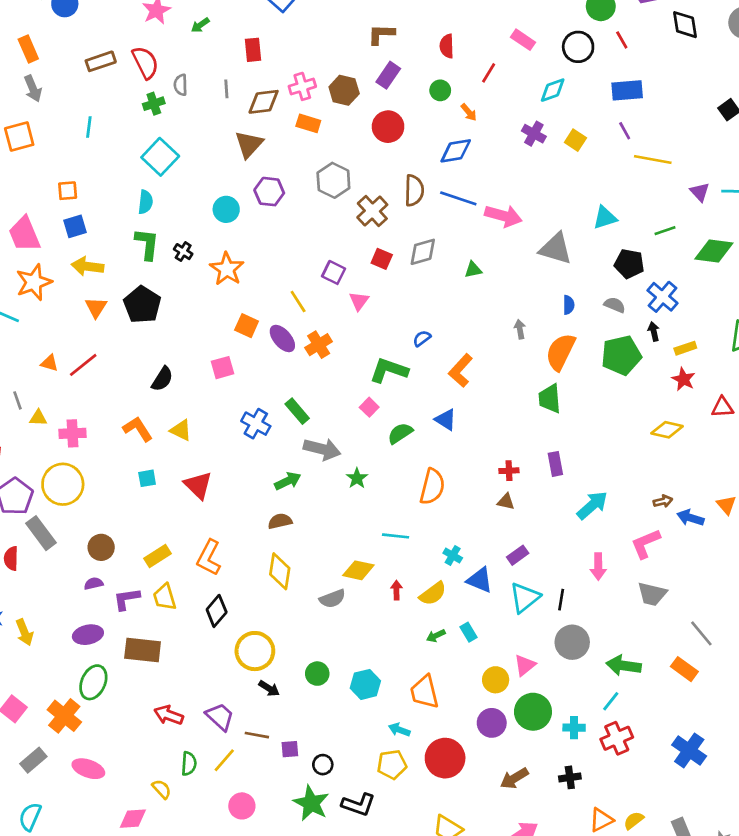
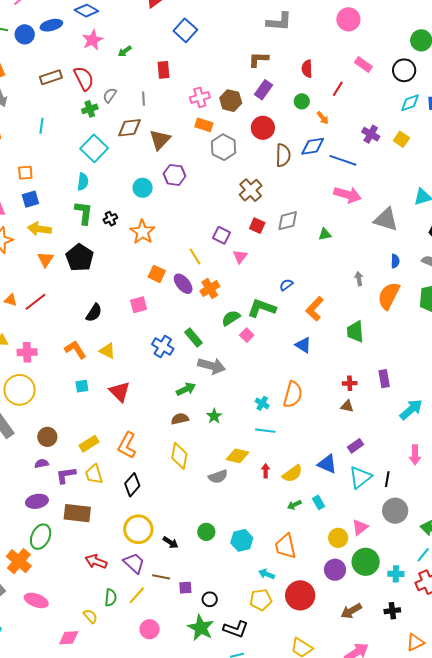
gray semicircle: (181, 85) -> (110, 95), turned 35
cyan diamond: (553, 90) -> (410, 103), moved
brown diamond: (264, 102) -> (130, 128), moved
gray hexagon: (333, 180) -> (223, 147), moved
brown semicircle: (414, 190) -> (283, 155), moved
blue line: (458, 198) -> (343, 160), moved
black cross: (183, 252) -> (110, 219), turned 32
green trapezoid: (550, 399) -> (355, 332), moved
green semicircle: (400, 433) -> (231, 318), moved
green star: (357, 478) -> (214, 416), moved
cyan cross: (453, 555) -> (262, 403), moved
yellow circle: (255, 651) -> (138, 529), moved

